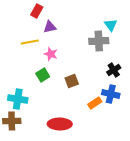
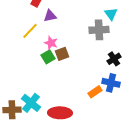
yellow line: (30, 42) -> (30, 31), turned -36
green square: (43, 75) -> (48, 57), moved
brown square: (72, 81) -> (62, 54), moved
cyan cross: (18, 99) -> (31, 103), moved, turned 30

